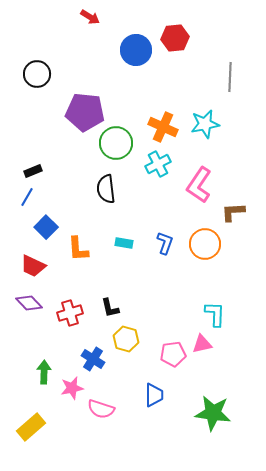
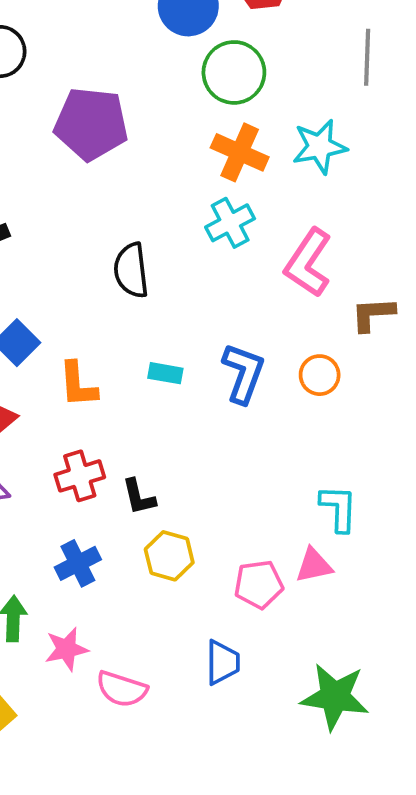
green circle: (116, 143) -> (234, 72), moved
blue L-shape: (165, 243) -> (243, 373), size x1.4
orange circle: (205, 244) -> (320, 375), size x0.7
red cross: (70, 313) -> (80, 476), moved
blue cross: (93, 359) -> (78, 563), moved, turned 30

